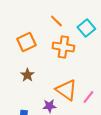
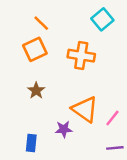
orange line: (56, 21) -> (41, 23), moved
cyan square: (86, 28) -> (102, 19), moved

